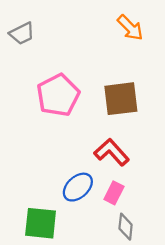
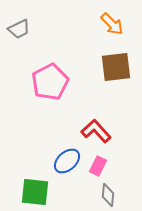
brown square: (121, 99) -> (116, 67), moved

